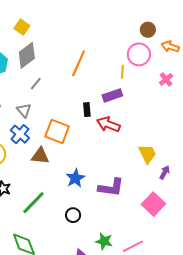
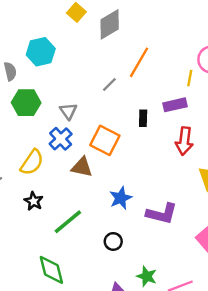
gray diamond: (27, 55) -> (110, 24), moved
gray line: (36, 84) -> (109, 84), moved
red arrow: (108, 124) -> (184, 141), moved, turned -110

